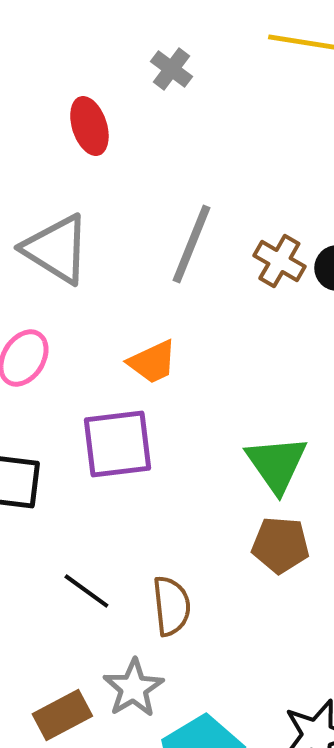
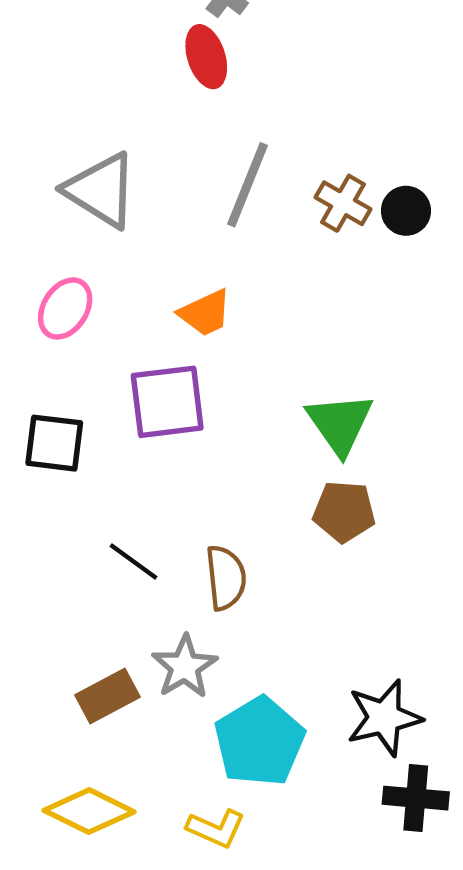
red ellipse: (89, 126) -> (206, 57), moved

